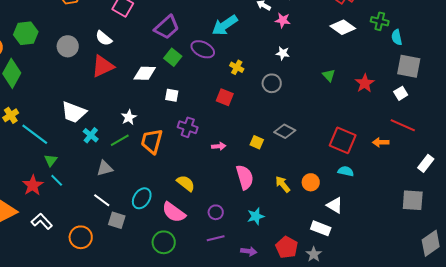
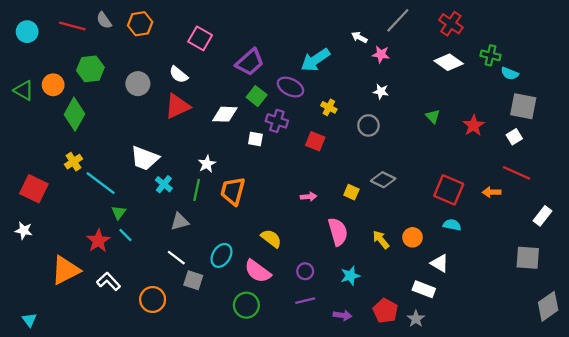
cyan semicircle: (397, 37) -> (510, 73), turned -56
purple cross: (188, 127) -> (277, 121), moved
green line: (120, 140) -> (197, 190), turned -48

